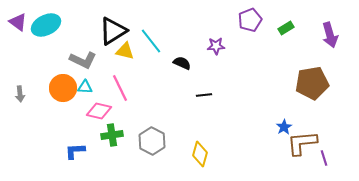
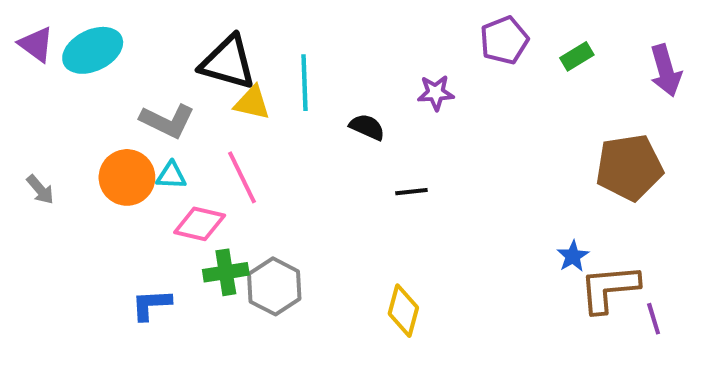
black triangle: (113, 31) -> (228, 62), turned 48
cyan line: (151, 41) -> (304, 83), turned 36
gray arrow: (20, 94) -> (40, 190), turned -35
gray hexagon: (152, 141) -> (274, 286), moved

